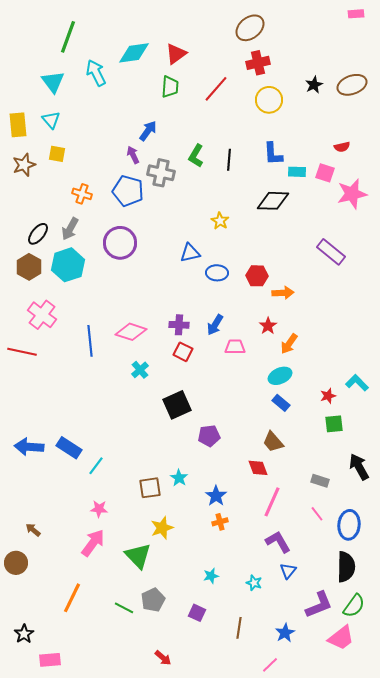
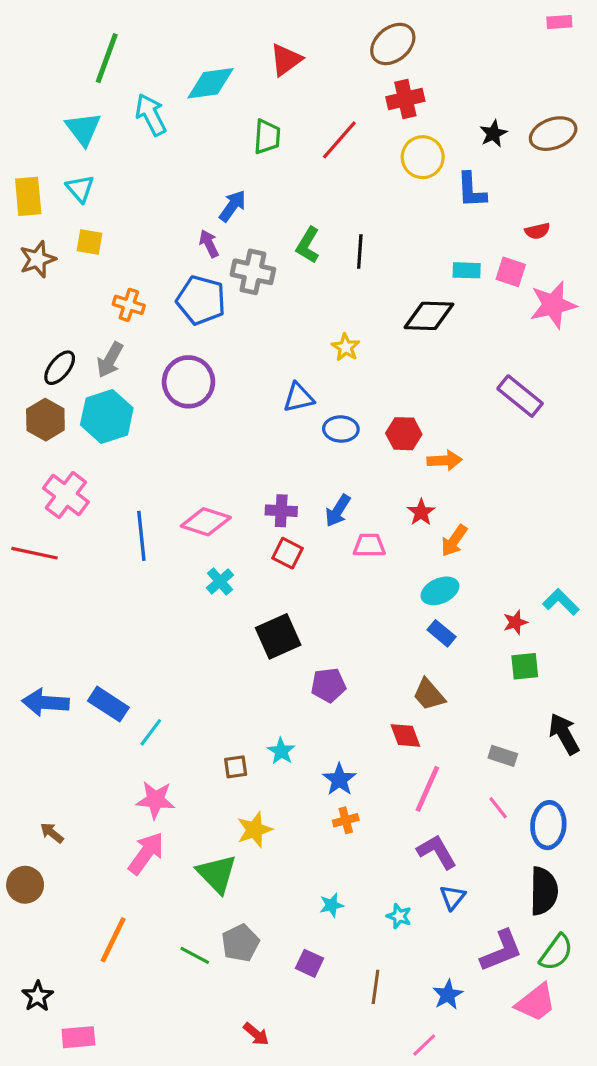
red triangle: (176, 54) -> (286, 60), moved
blue L-shape: (273, 154) -> (471, 190), moved
brown square: (150, 488) -> (236, 767), size x0.7
pink star: (99, 509) -> (155, 800), size x1.4

